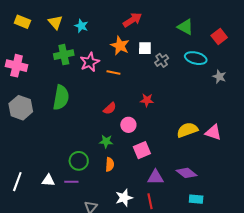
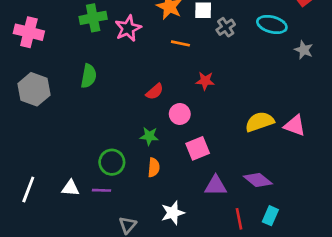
orange line: (113, 73) -> (180, 43), moved
green semicircle: (61, 98) -> (89, 76), size x0.7
cyan rectangle: (196, 199) -> (270, 216), turned -72
red line: (150, 201) -> (239, 219), moved

